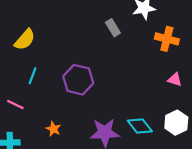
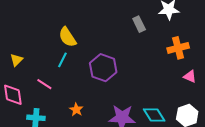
orange cross: (167, 39) -> (178, 48), moved, turned -35
yellow semicircle: (25, 40) -> (67, 37), moved, turned 100

